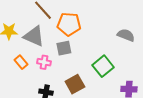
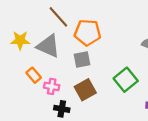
pink cross: (44, 62) -> (52, 86), moved
brown square: (75, 84) -> (85, 90), moved

